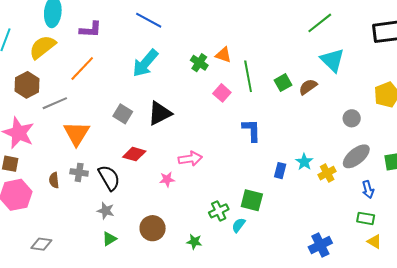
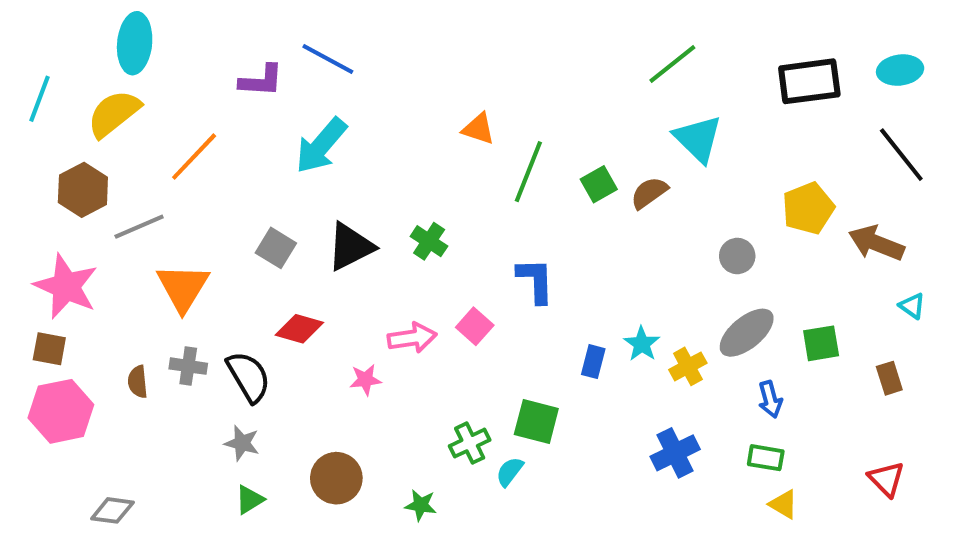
purple L-shape: (91, 30) -> (261, 81), moved
green cross: (199, 63) -> (429, 241), moved
green line: (248, 76) -> (528, 172), turned 32
pink square: (222, 93) -> (475, 326), moved
blue cross: (320, 245) -> (675, 453), moved

